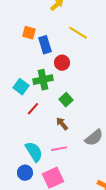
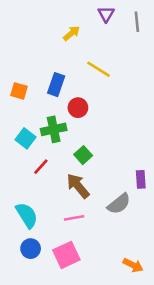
orange square: (29, 33) -> (19, 91), moved
blue rectangle: (45, 45) -> (56, 85), turned 36
brown arrow: (62, 124) -> (78, 186), size x1.5
cyan semicircle: (34, 152) -> (27, 215), moved

